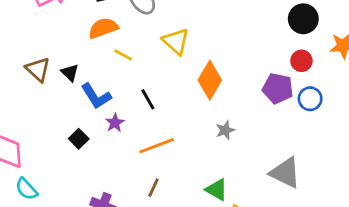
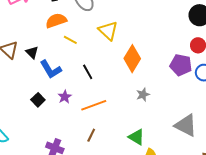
purple star: (115, 123) -> (65, 97), moved

